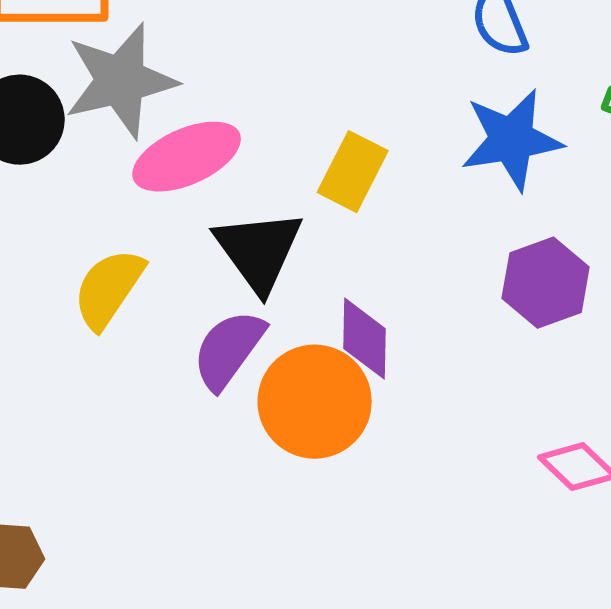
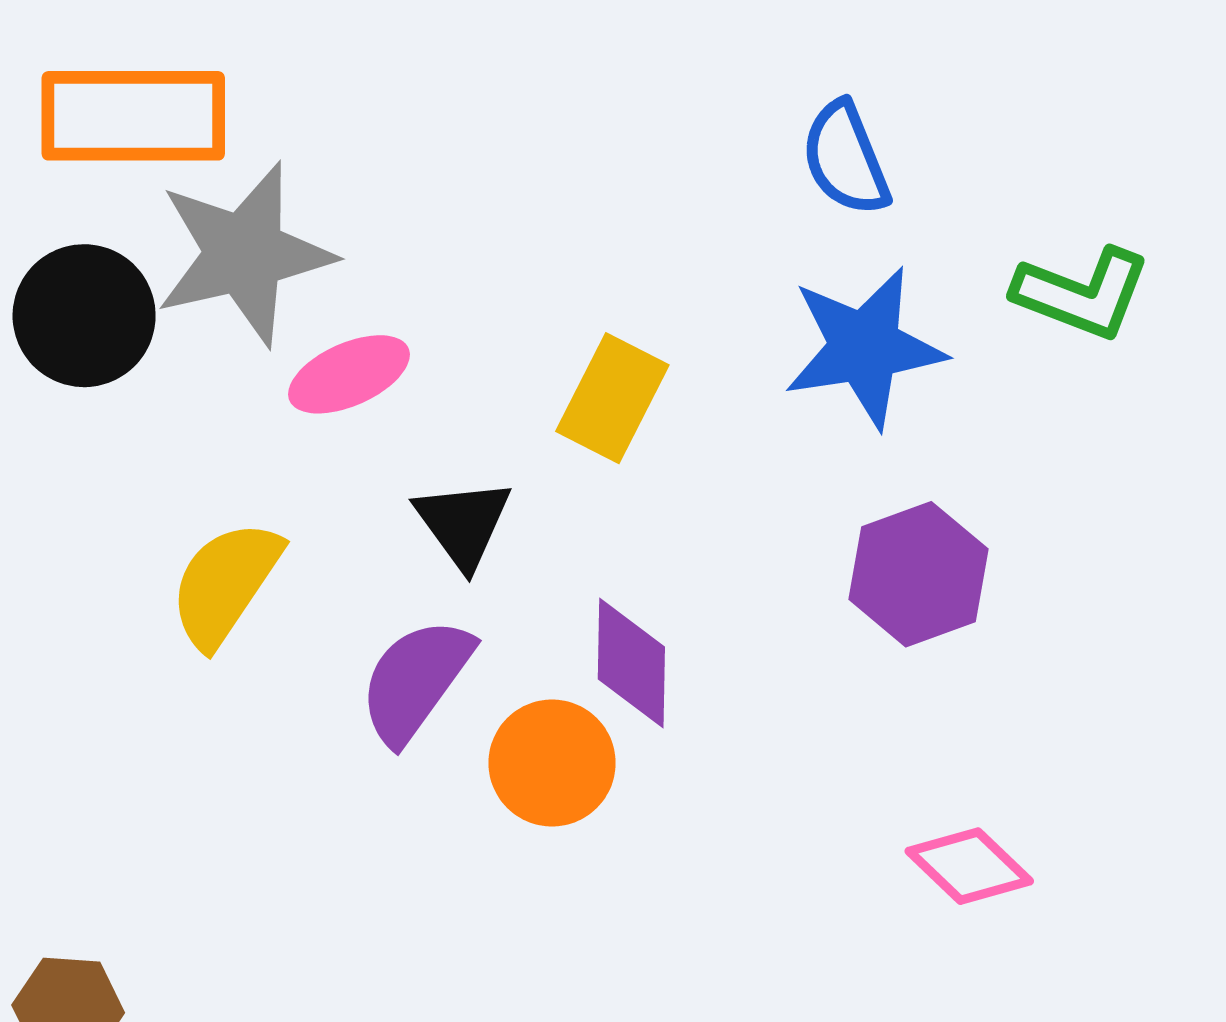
pink ellipse: (187, 157) -> (349, 374), size x0.7
black triangle: (259, 251) -> (463, 523), size x0.7
orange circle: (315, 402) -> (552, 763), size x0.7

